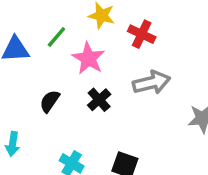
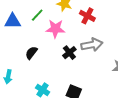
pink star: (88, 58) -> (55, 29), turned -30
black cross: (99, 100) -> (69, 53), moved

